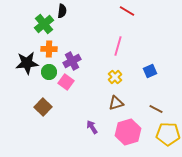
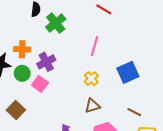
green cross: (44, 24) -> (56, 23), moved
blue square: (150, 71) -> (128, 72), size x1.5

